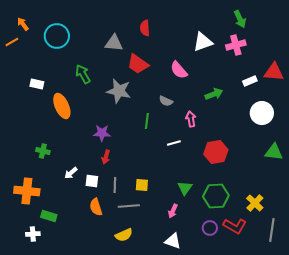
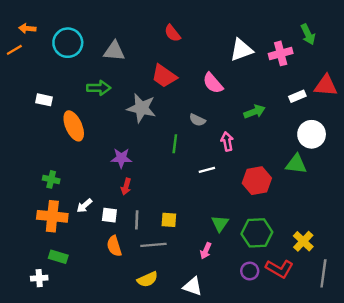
green arrow: (240, 19) -> (308, 34), moved
orange arrow: (23, 24) -> (27, 28), turned -48
red semicircle: (145, 28) -> (172, 33), turned -35
gray triangle: (114, 43) -> (114, 51), moved
green arrow: (83, 74) -> (99, 88), turned 120
green triangle: (274, 152) -> (296, 164), moved
orange cross: (27, 191) -> (52, 216), moved
white triangle: (173, 241) -> (193, 286), moved

